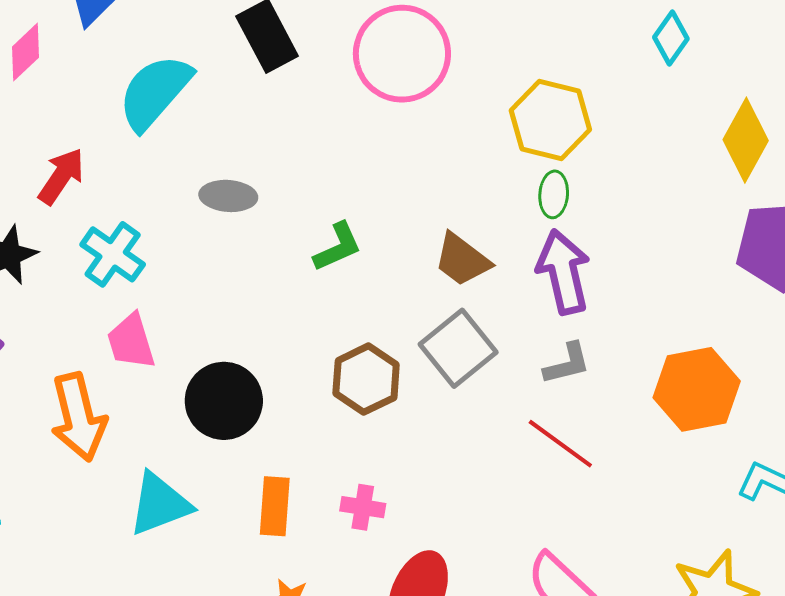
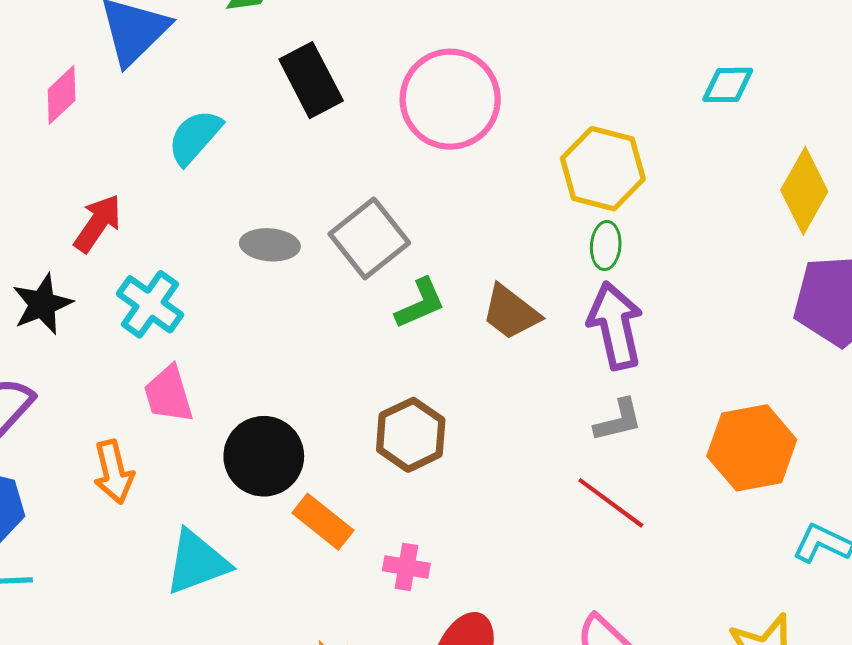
cyan diamond: (671, 38) -> (728, 85), turned 54
cyan semicircle: (155, 92) -> (195, 137), size x0.7
green L-shape: (338, 247) -> (420, 303), moved
gray square: (458, 348) -> (369, 238), moved
orange arrow: (78, 417) -> (114, 472), size x0.7
orange rectangle: (275, 506) -> (323, 522), moved, turned -56

